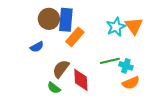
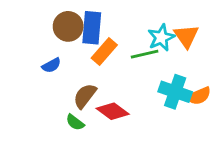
green line: (110, 61) -> (145, 54), moved
cyan cross: (126, 66) -> (175, 92), size x1.6
red diamond: (81, 80) -> (113, 111), turned -50
orange semicircle: (131, 83) -> (199, 96), moved

